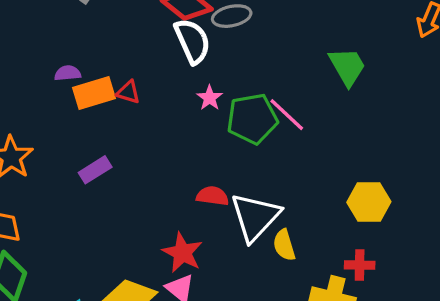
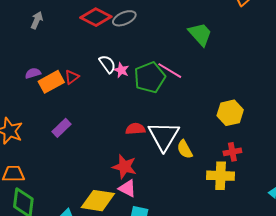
white semicircle: (192, 41) -> (107, 64), moved, size x0.7
red triangle: (128, 92) -> (72, 77), turned -42

